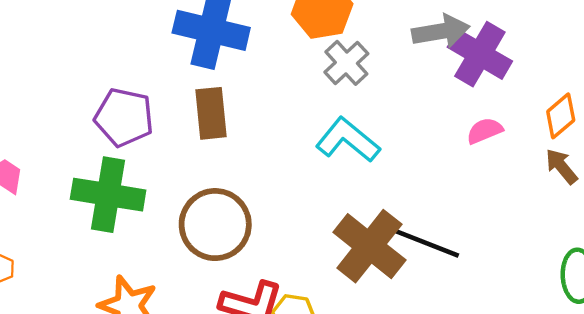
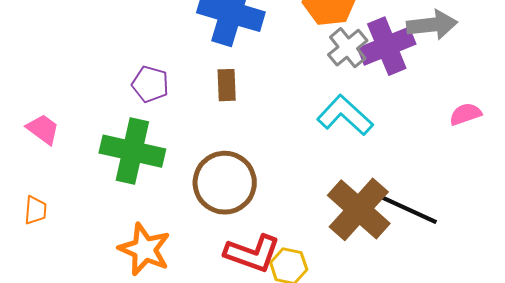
purple cross: (480, 54) -> (387, 46), moved, turned 34
brown rectangle: (211, 113) -> (227, 85), size x0.7
purple pentagon: (124, 117) -> (150, 84), size x0.7

